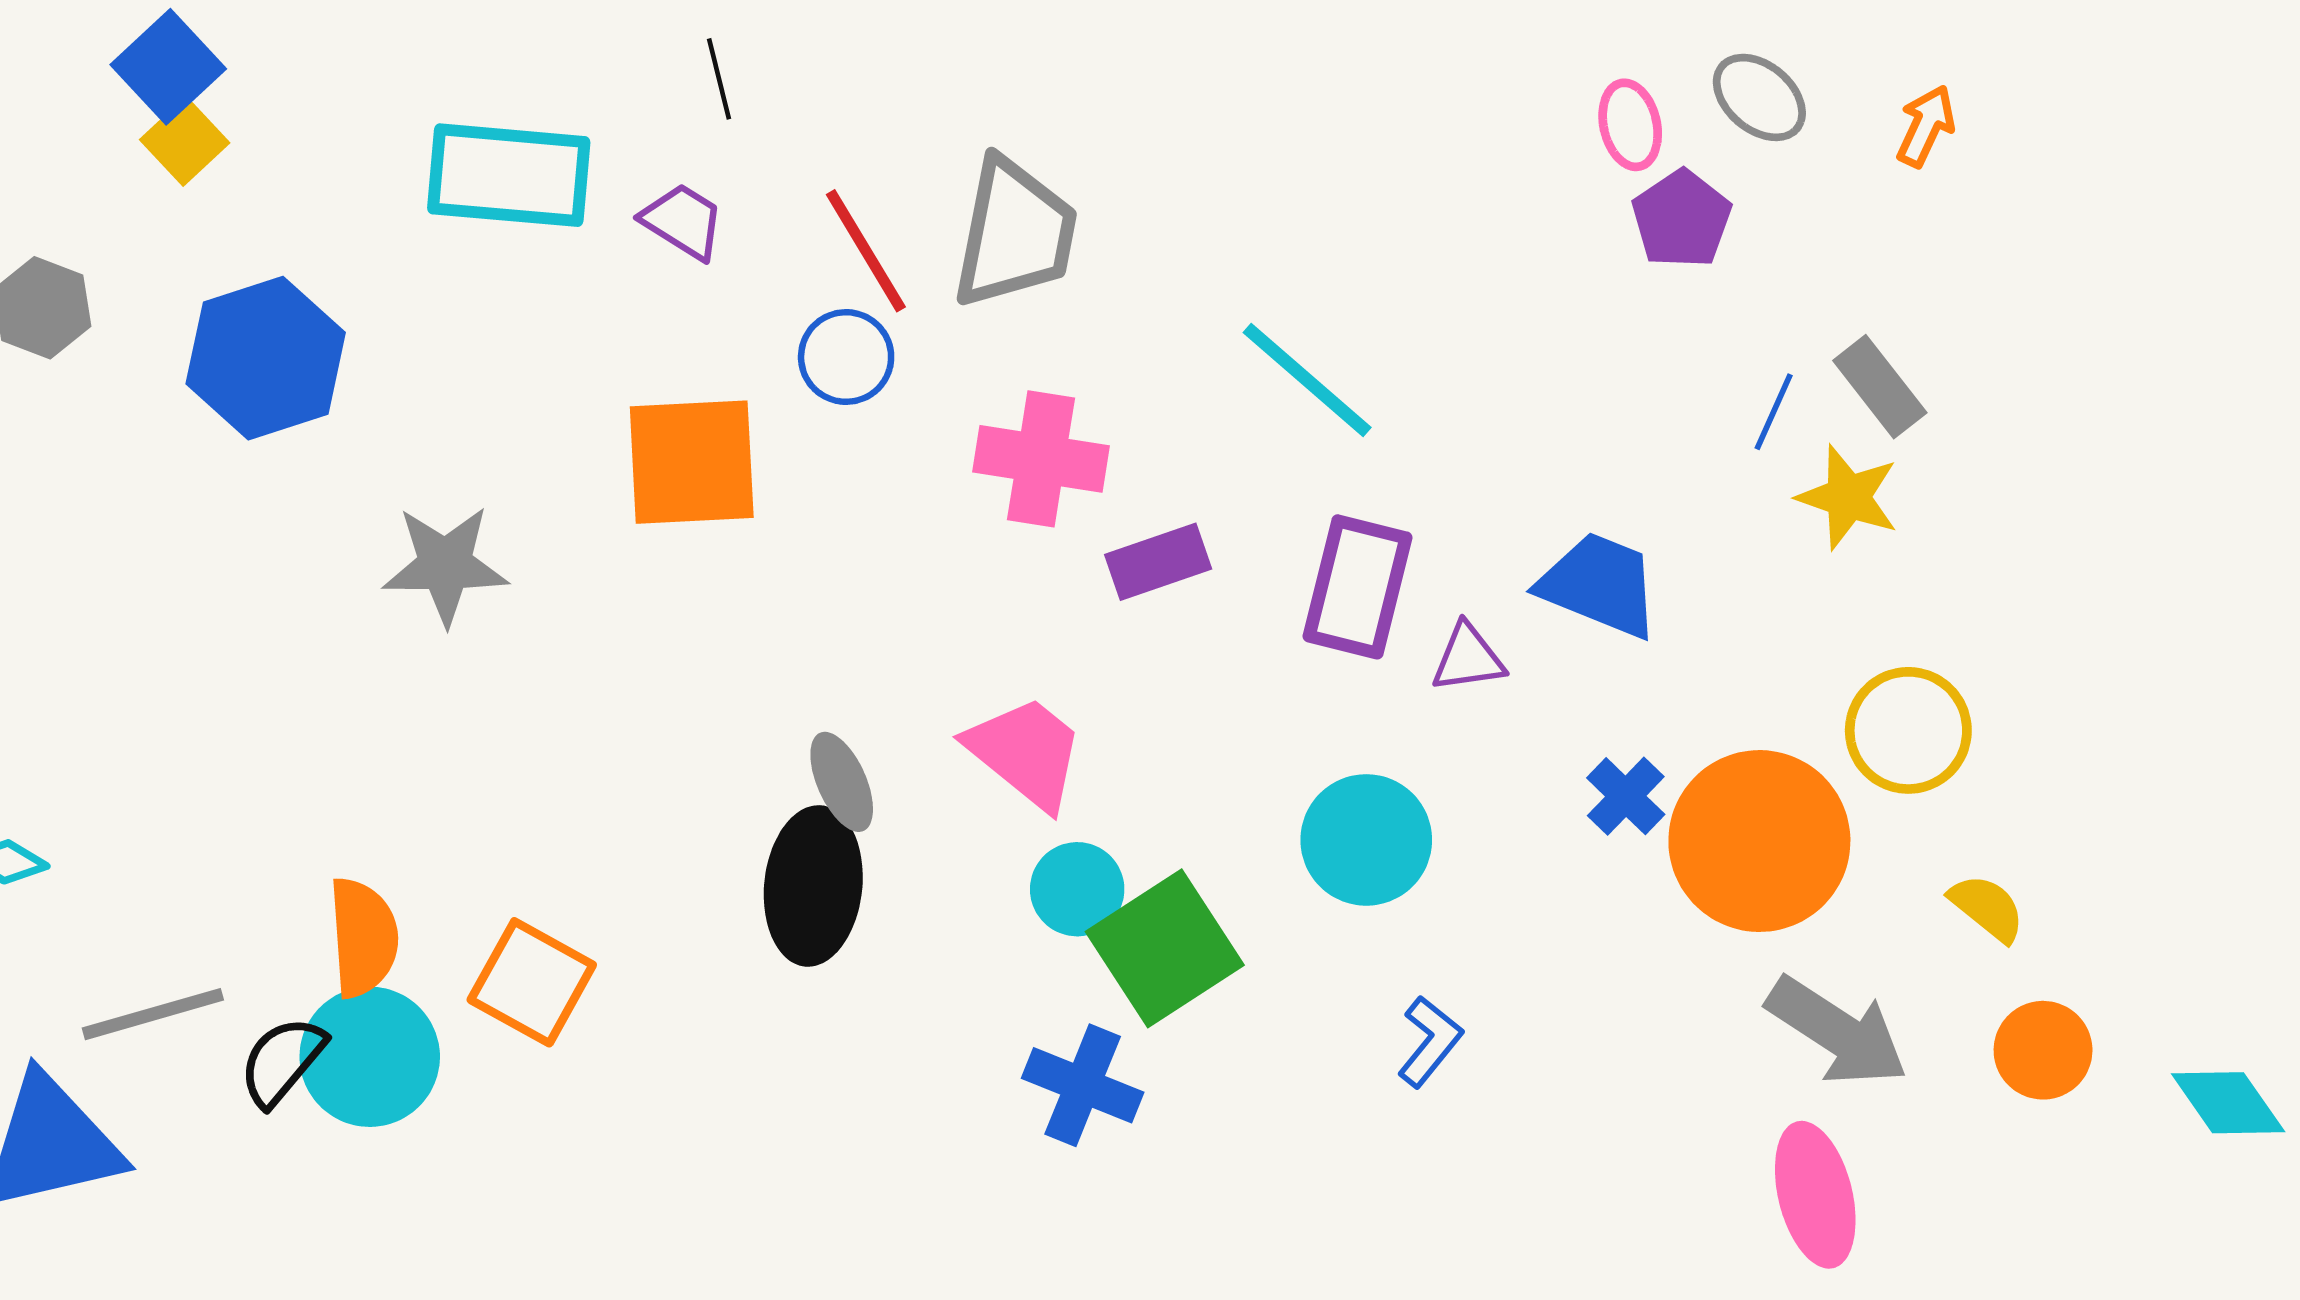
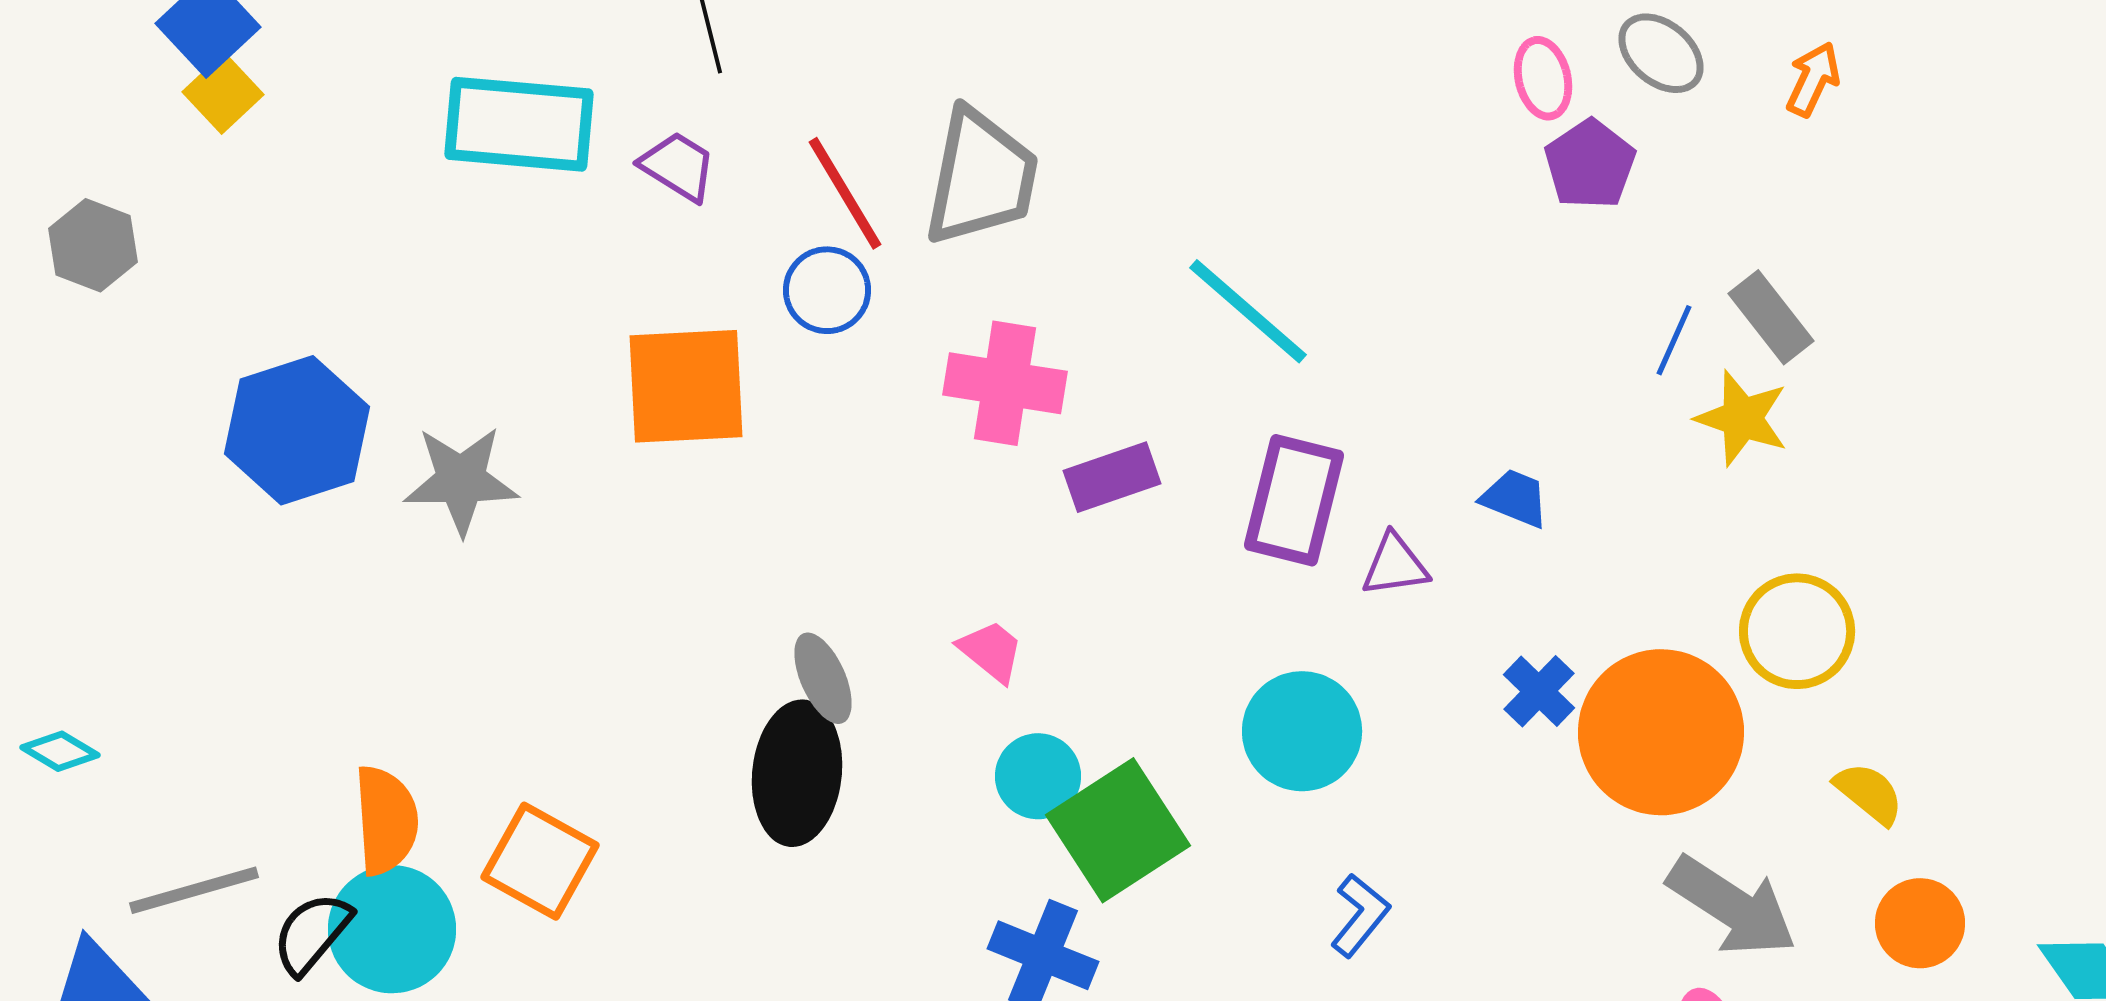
blue hexagon: (266, 358) -> (297, 430), moved
blue trapezoid: (1600, 585) -> (1515, 498), size x0.6
pink trapezoid: (1026, 752) -> (991, 651), size x0.6

